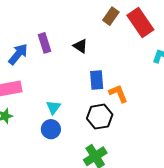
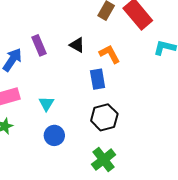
orange L-shape: (118, 93) -> (110, 54), moved
cyan triangle: (53, 107) -> (46, 104), moved

